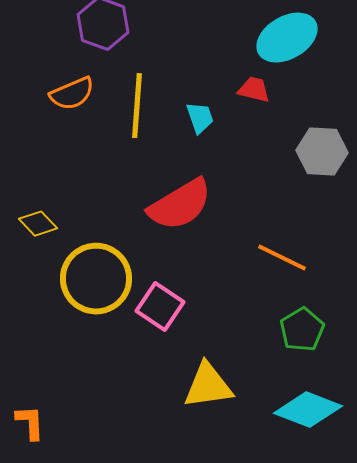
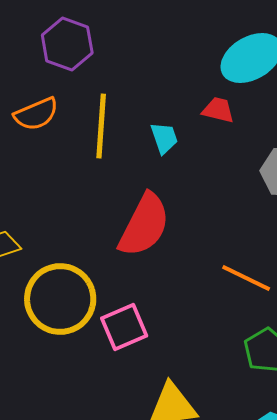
red semicircle: (180, 205) -> (144, 225), turned -32
pink square: (160, 307) -> (124, 327), turned 33

